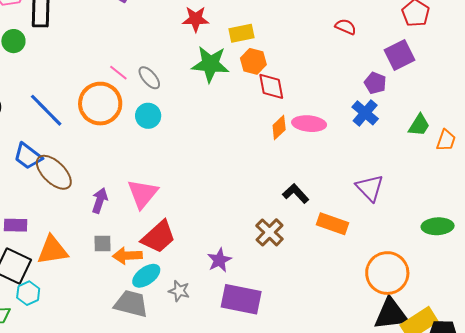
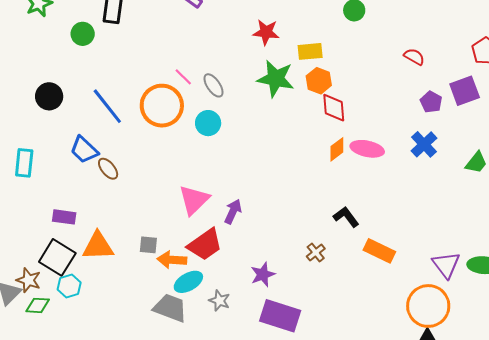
purple pentagon: (375, 83) -> (431, 102), moved
brown ellipse: (54, 172) -> (108, 169), size x0.6
purple triangle: (370, 188) -> (446, 265), moved
purple arrow: (100, 201) -> (233, 212), moved
brown cross: (269, 232) -> (316, 253), size x0.7

